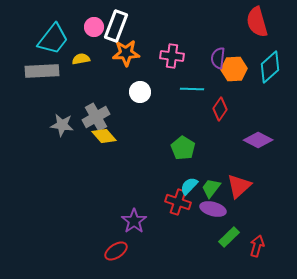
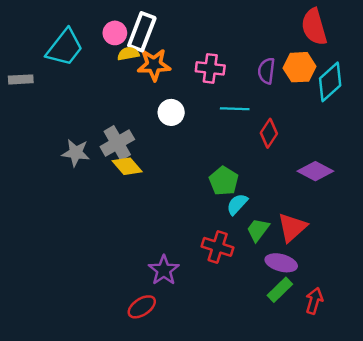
yellow semicircle: (81, 59) -> (128, 54), moved
orange hexagon: (234, 69) -> (299, 67), moved
gray rectangle: (42, 71) -> (21, 79), moved, size x0.6
cyan semicircle: (189, 186) -> (237, 204), moved
purple ellipse: (213, 209) -> (281, 263), moved

